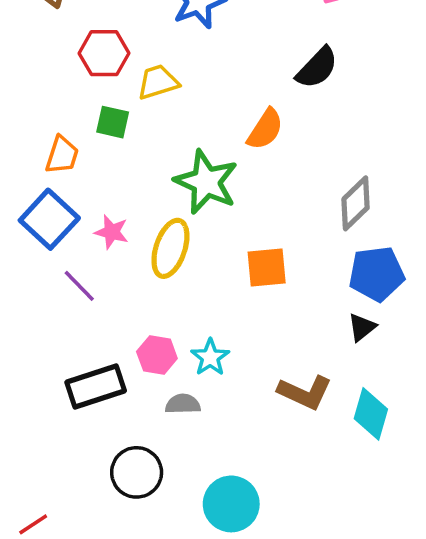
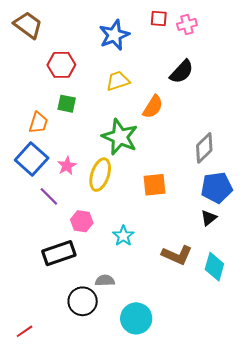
yellow trapezoid: (158, 82) -> (118, 81), moved
pink star: (112, 232) -> (67, 166), turned 30
pink hexagon: (157, 355) -> (82, 221), moved
gray semicircle: (183, 404) -> (105, 281), moved

